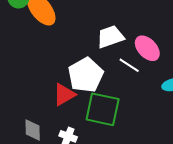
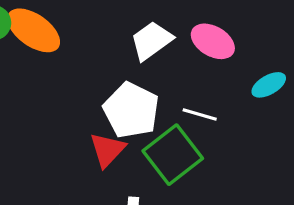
white line: (129, 65) -> (200, 115), moved
green square: (103, 109) -> (173, 155), turned -33

